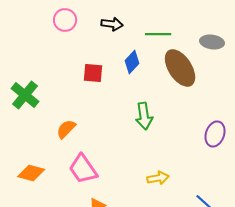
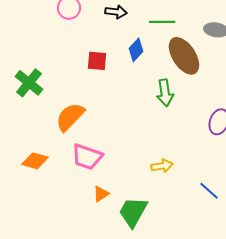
green arrow: (144, 116) -> (165, 93), moved
orange semicircle: (66, 129) -> (70, 117), size x1.5
pink trapezoid: (83, 169) -> (87, 157), turned -36

